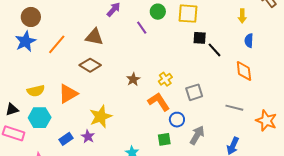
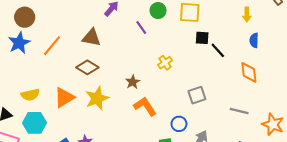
yellow cross: (165, 79) -> (165, 63), moved
orange L-shape: (159, 102) -> (145, 106), moved
yellow star: (101, 117) -> (97, 98), moved

